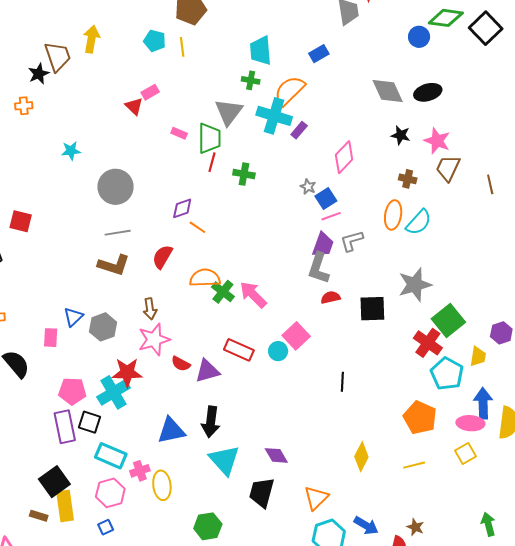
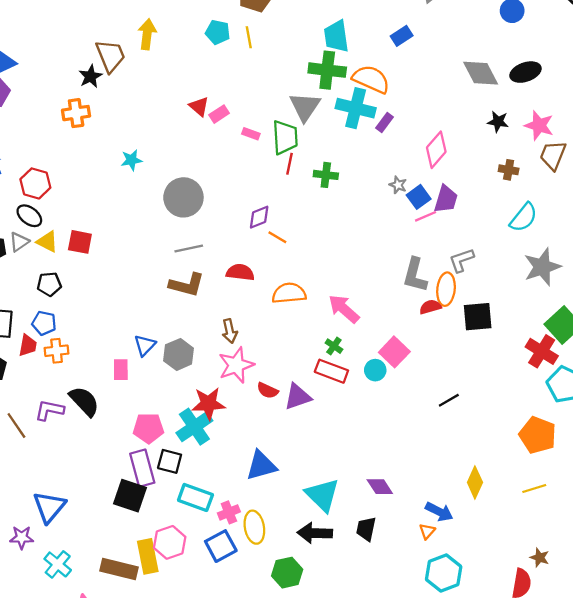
green cross: (251, 80) -> (327, 70), size x1.8
orange semicircle: (289, 91) -> (371, 79), turned 72
pink rectangle: (150, 92) -> (219, 114), moved
orange cross: (24, 106) -> (76, 113), size x1.4
orange ellipse: (393, 215) -> (446, 289), moved
gray L-shape: (352, 241) -> (461, 260), moved
purple trapezoid: (323, 245) -> (446, 199), moved
red semicircle: (162, 257) -> (240, 272), turned 70
gray star: (415, 285) -> (542, 267), moved
green cross: (223, 292) -> (334, 346), moved, size x0.7
black line: (342, 382) -> (449, 400), turned 60
black arrow: (211, 422) -> (315, 533), moved, turned 88
black square: (54, 482) -> (130, 496), moved, turned -32
pink hexagon: (110, 493) -> (170, 542), moved
black trapezoid: (262, 493) -> (366, 529), size x0.7
orange triangle: (316, 498) -> (427, 531), size x0.6
brown rectangle: (39, 516) -> (119, 569), size x1.8
green hexagon: (208, 526) -> (287, 573), moved
blue arrow: (366, 526) -> (439, 512), moved
blue square: (106, 527) -> (221, 546), moved, size x1.8

